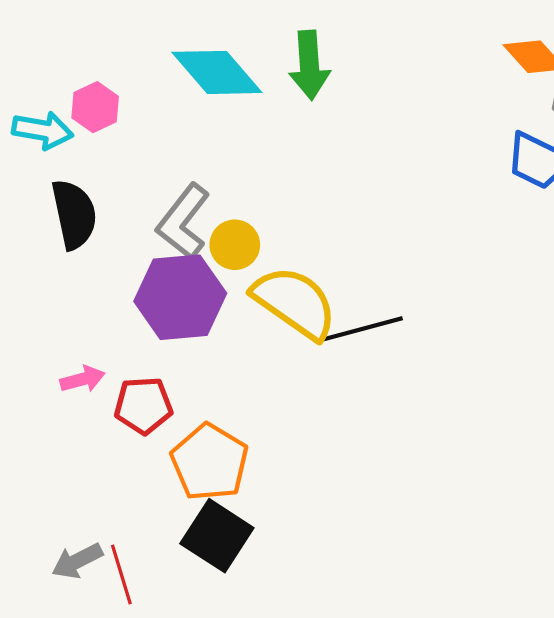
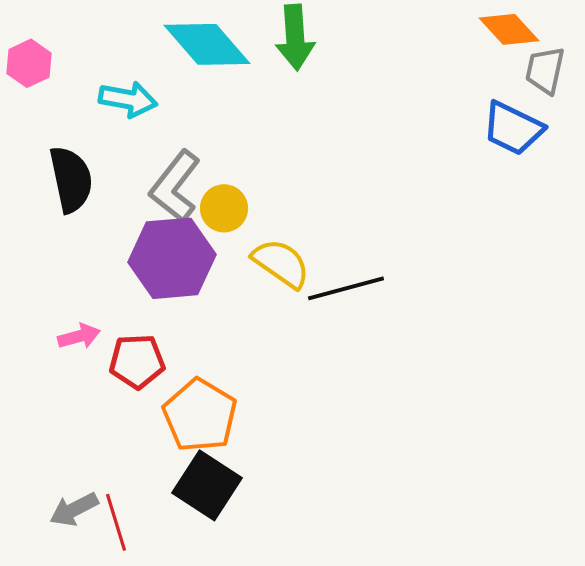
pink hexagon: (95, 107) -> (29, 63), moved
cyan arrow: (43, 130) -> (128, 99), moved
yellow semicircle: (295, 303) -> (281, 263), size x0.7

